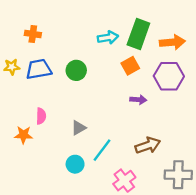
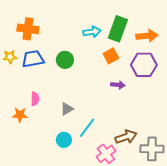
orange cross: (33, 34) -> (28, 29), size x1.5
brown arrow: (148, 145) -> (126, 137), moved

